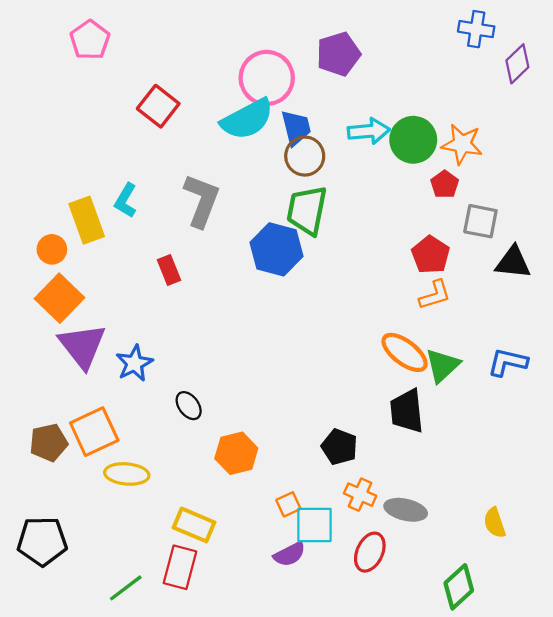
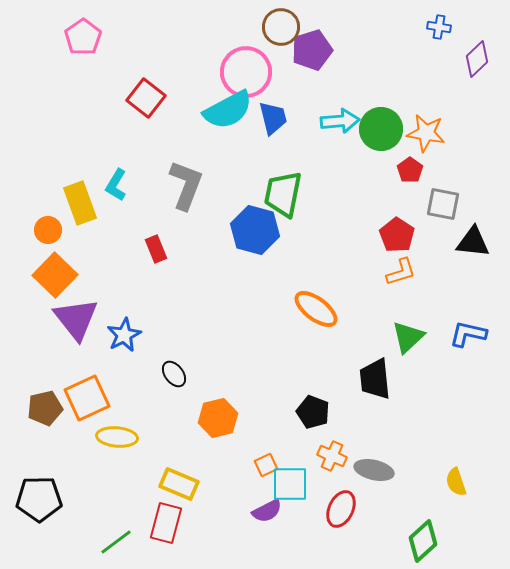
blue cross: (476, 29) -> (439, 27), size x0.7
brown circle: (305, 156) -> (281, 27), moved
orange ellipse: (405, 352) -> (316, 309), moved

